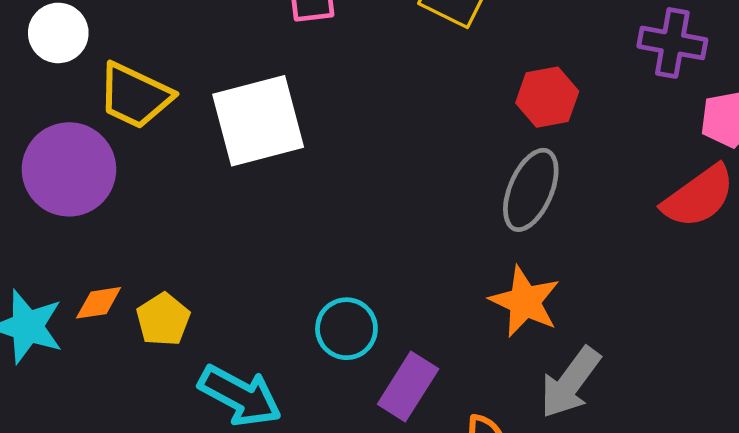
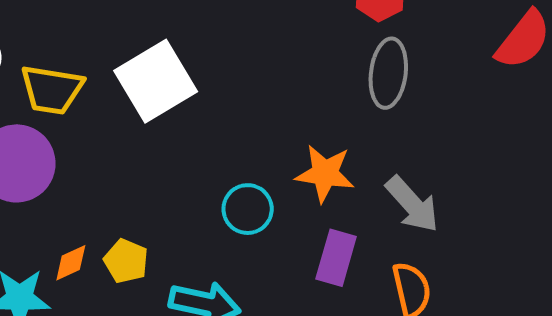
orange star: (525, 302) -> (325, 173), moved
cyan circle: (346, 329) -> (248, 209), moved
gray arrow: (570, 382) -> (412, 204), moved, turned -62

